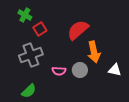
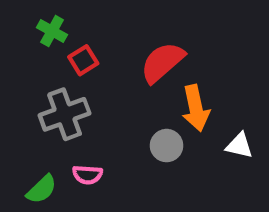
pink semicircle: (59, 71) -> (87, 175), moved
green semicircle: (29, 91) -> (42, 189), moved

